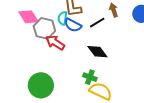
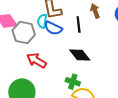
black line: (97, 23) -> (79, 25), turned -63
red arrow: (55, 43) -> (37, 61), moved

